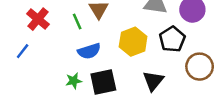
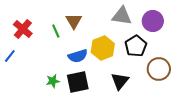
blue semicircle: (89, 51) -> (78, 56), moved

